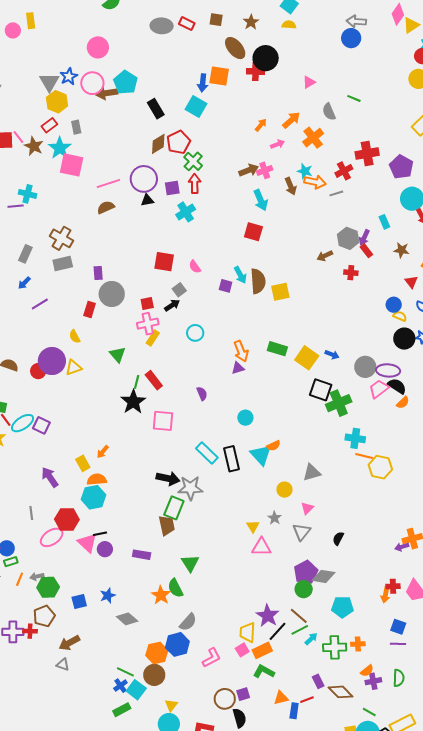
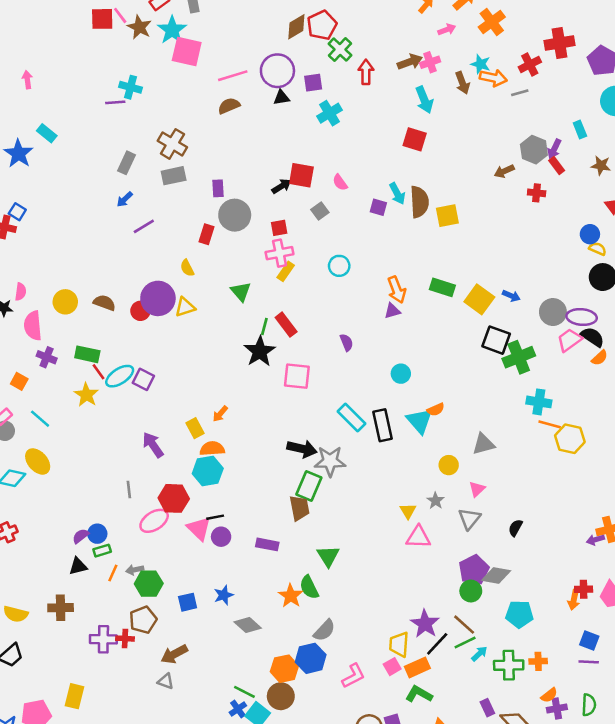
red arrow: (195, 184) -> (366, 72), moved
black arrow: (172, 305) -> (281, 186), moved

